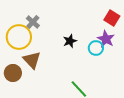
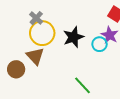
yellow circle: (19, 37) -> (42, 33), moved
black star: (70, 41) -> (73, 37), size x1.5

